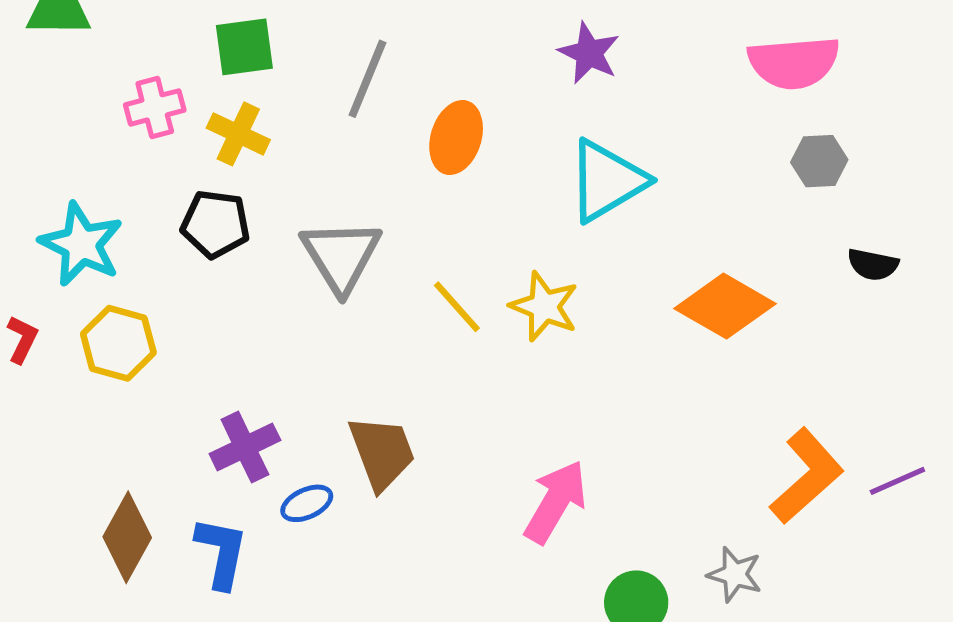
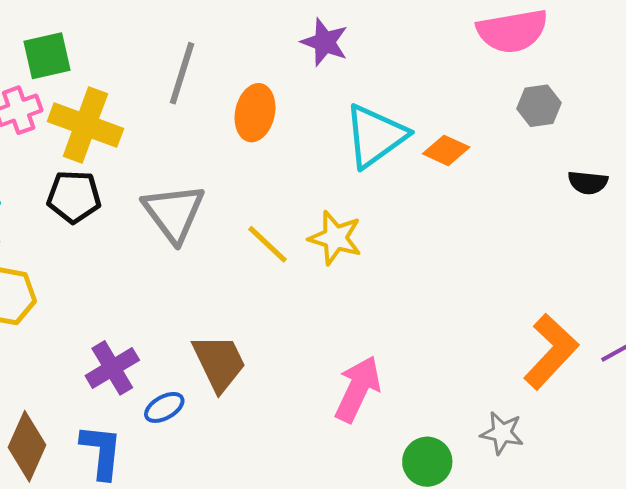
green square: (244, 47) -> (47, 56), moved
purple star: (589, 53) -> (325, 42), moved
yellow cross: (238, 134) -> (85, 125), size x1.5
orange diamond: (725, 306) -> (446, 150), moved, size x0.6

